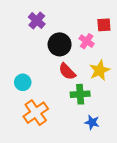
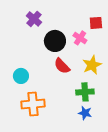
green cross: (80, 94) -> (85, 92), moved
orange cross: (36, 113) -> (33, 104), turned 30

